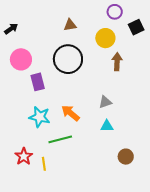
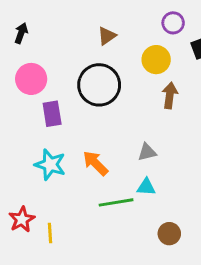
brown triangle: (70, 25) -> (107, 36), turned -32
black arrow: (11, 29) -> (21, 33), turned -40
green line: (60, 139) -> (116, 202), moved

